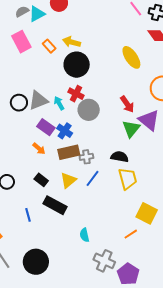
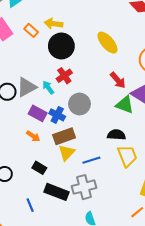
yellow ellipse: (131, 57) -> (107, 43), moved
red cross: (76, 94) -> (64, 76), turned 35
gray circle: (89, 110) -> (80, 104), moved
green triangle: (131, 129) -> (125, 105), turned -42
gray cross: (86, 157) -> (84, 187), moved, size x1.6
blue line: (93, 178) -> (91, 160), turned 42
yellow triangle: (68, 180) -> (67, 153), moved

